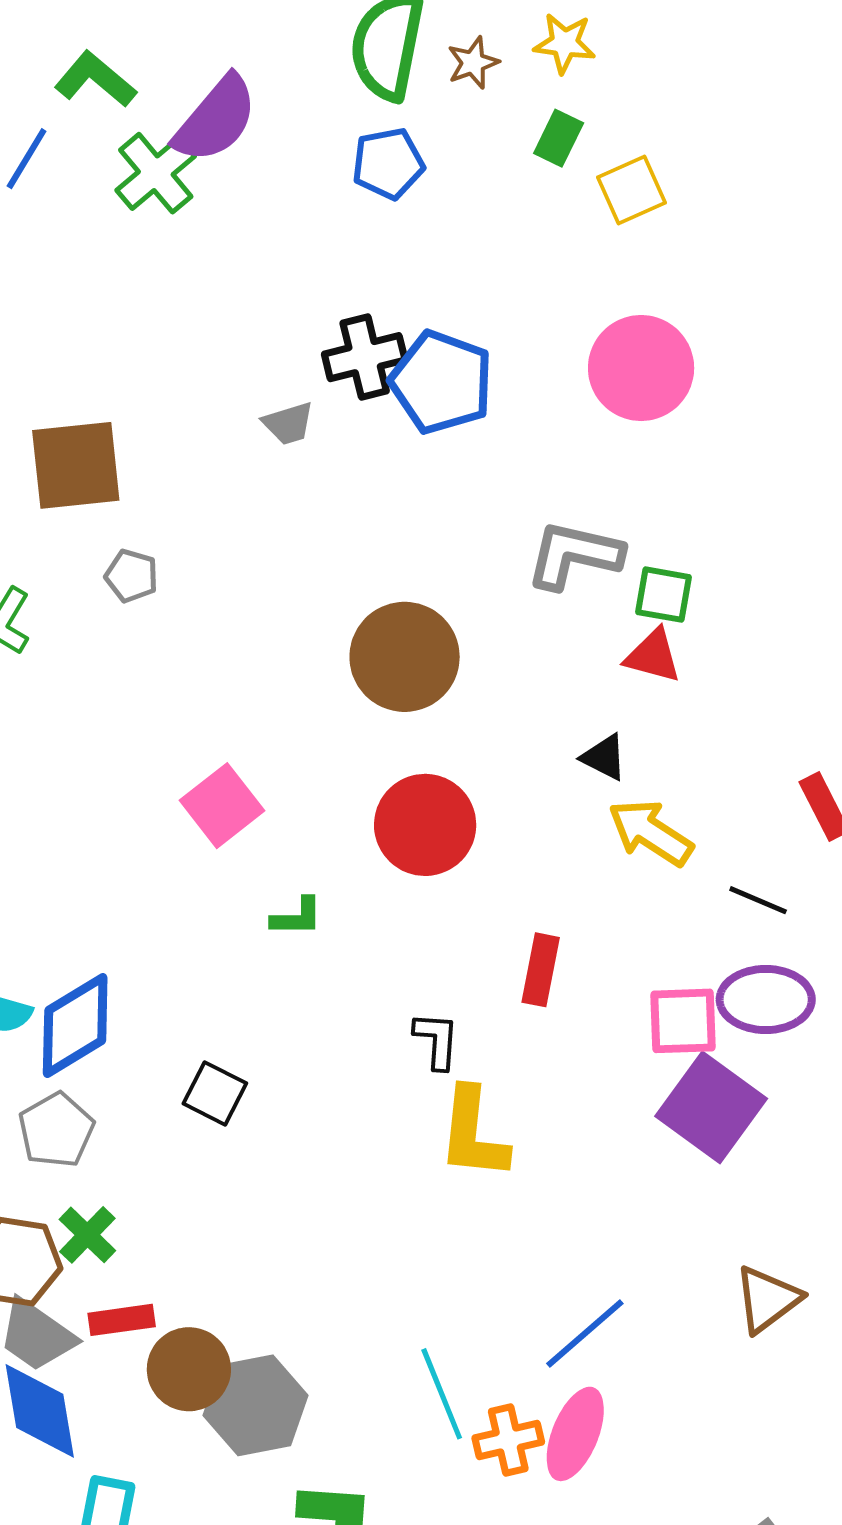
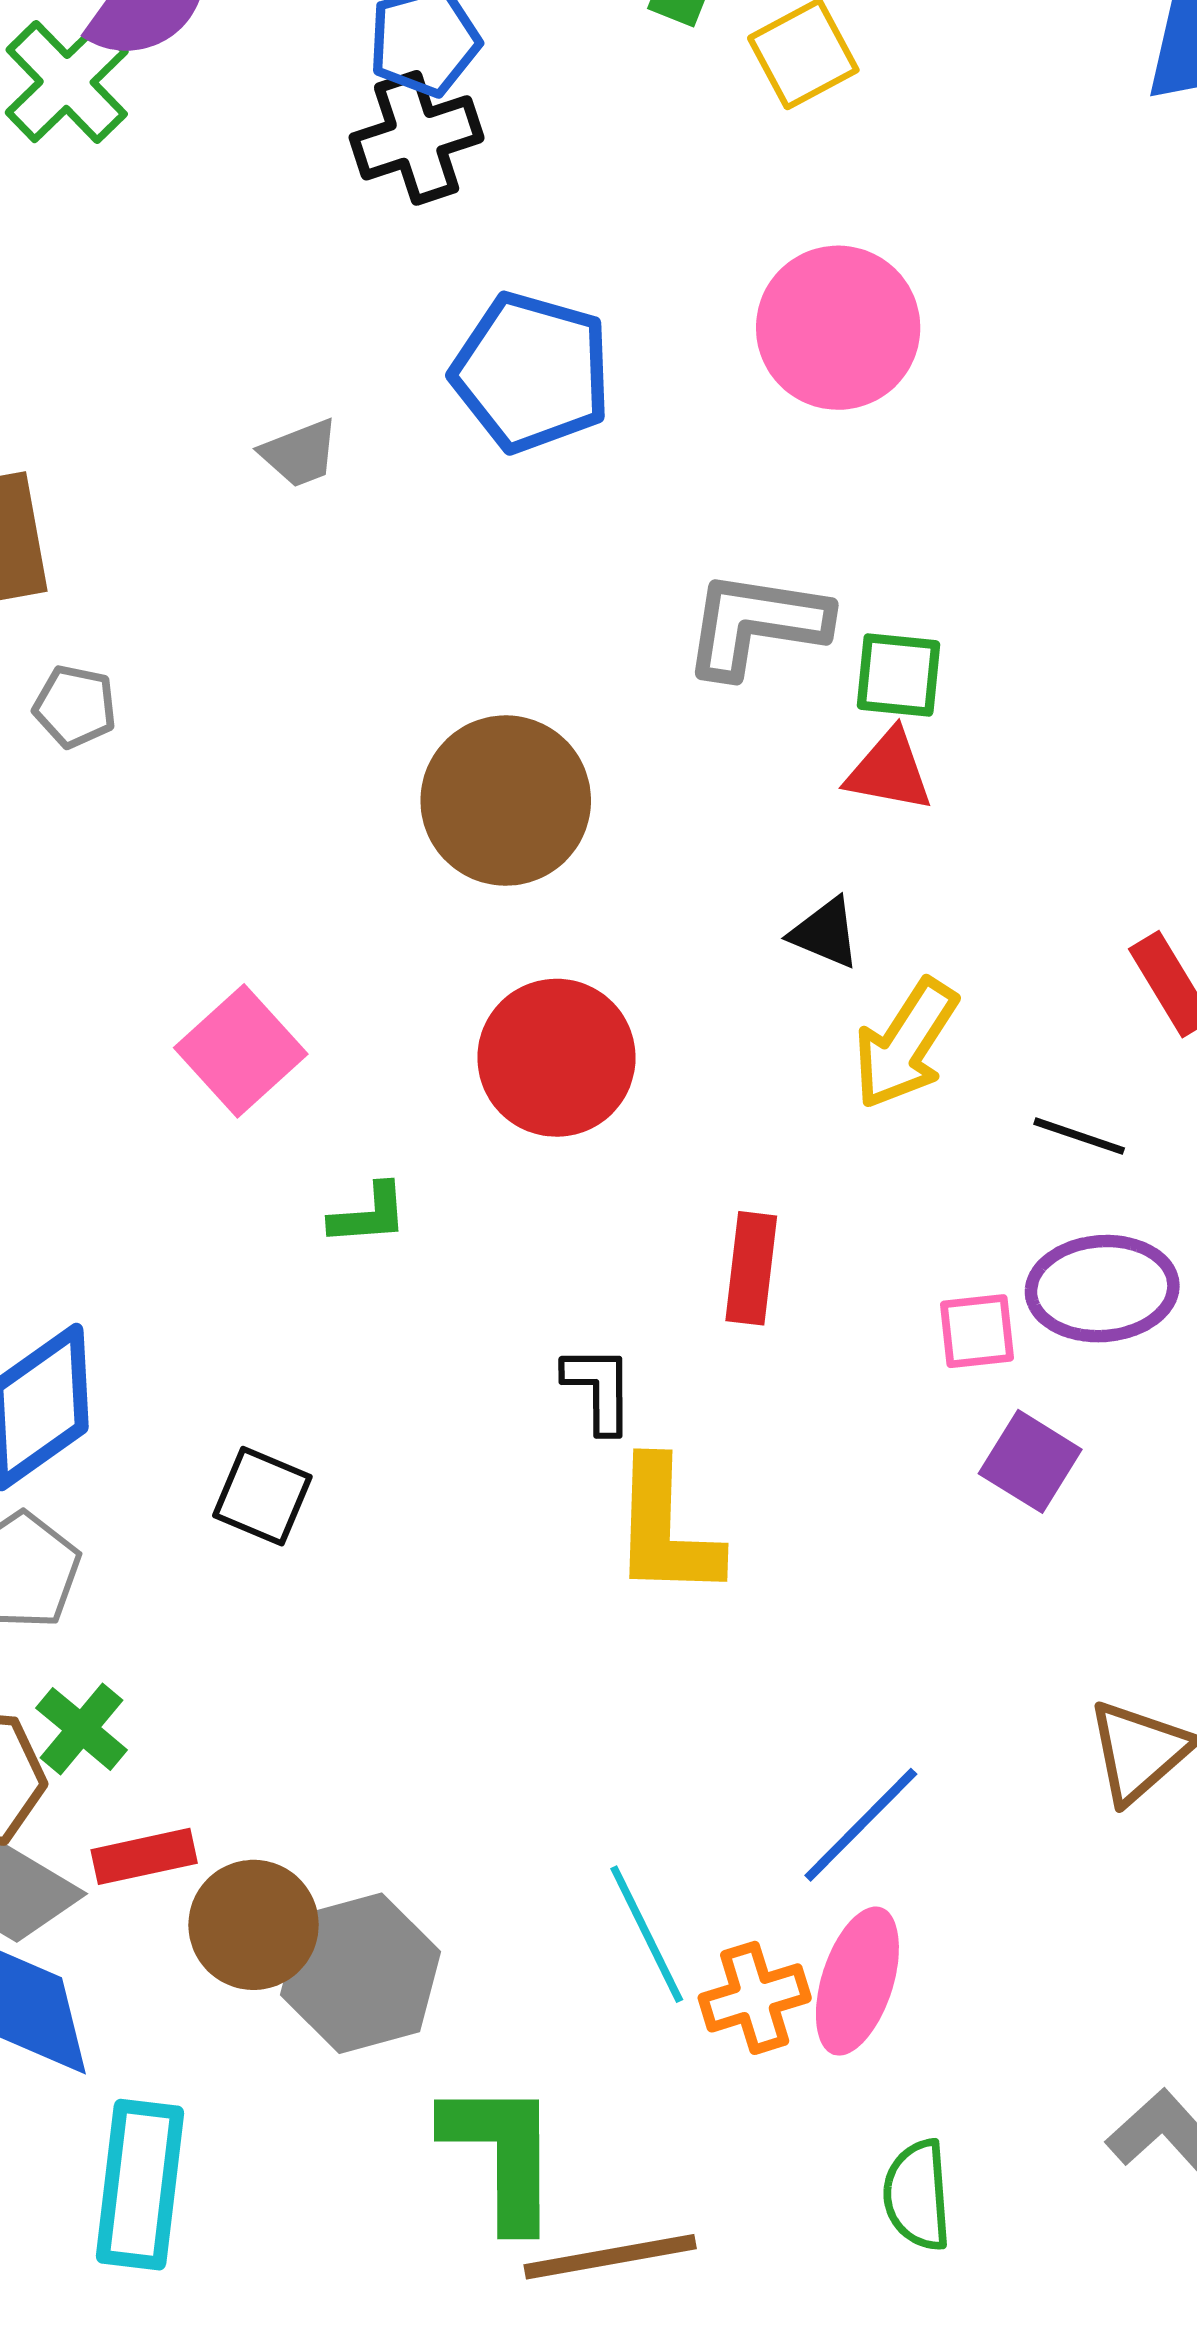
black cross: (365, 357) -> (417, 138), moved
yellow arrow: (651, 833) -> (905, 1044), turned -86
pink square: (683, 1021) -> (977, 1331), size x0.7
purple square: (711, 1107) -> (1030, 1461), size x0.6

